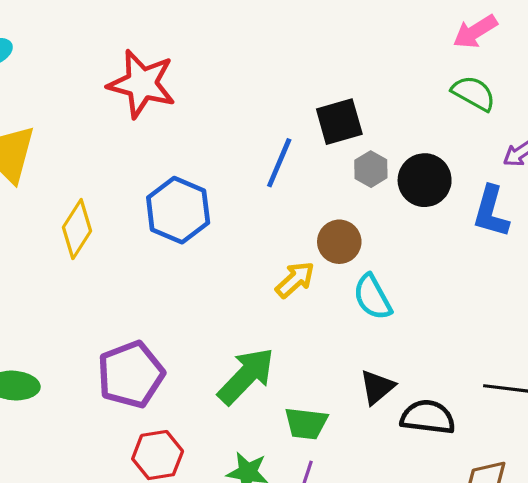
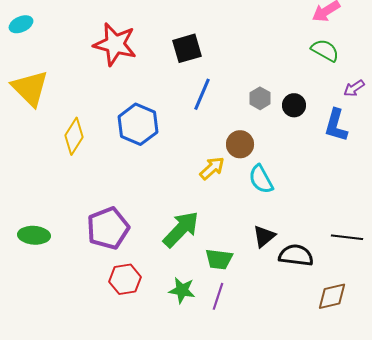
black square: (339, 122) -> (187, 48), moved
black circle: (425, 180) -> (294, 105), size x0.7

